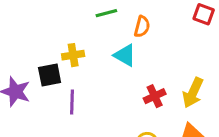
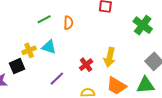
cyan triangle: (125, 55) -> (49, 47), moved
purple line: (72, 102) -> (57, 79), moved, turned 56

